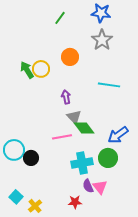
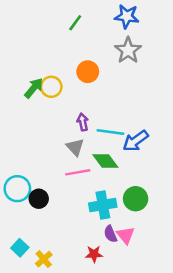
green arrow: (27, 70) -> (34, 88), turned 72
cyan line: (109, 85) -> (110, 132), moved
gray triangle: (74, 117) -> (75, 147), moved
blue arrow: (118, 135) -> (136, 141), moved

